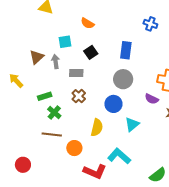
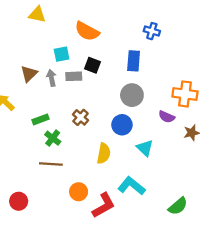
orange semicircle: (87, 23) -> (87, 31), size x1.5
blue cross: (150, 24) -> (152, 31), moved
black square: (91, 52) -> (92, 65), turned -32
gray rectangle: (76, 73) -> (74, 76), moved
cyan triangle: (132, 124) -> (145, 148), turned -35
orange circle: (74, 148) -> (79, 192), moved
red L-shape: (95, 172) -> (104, 205), turned -50

